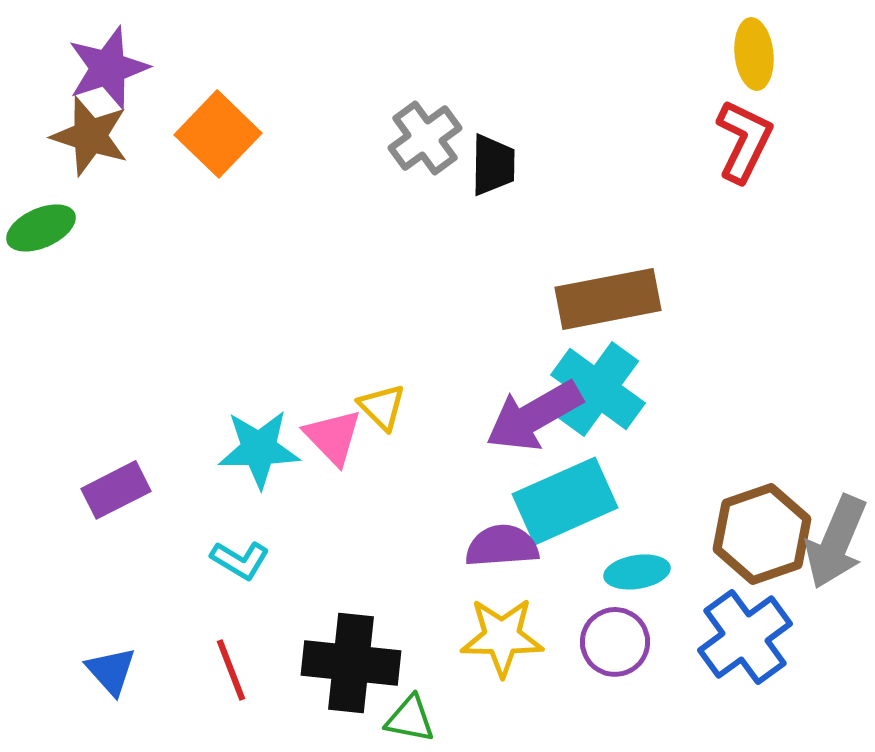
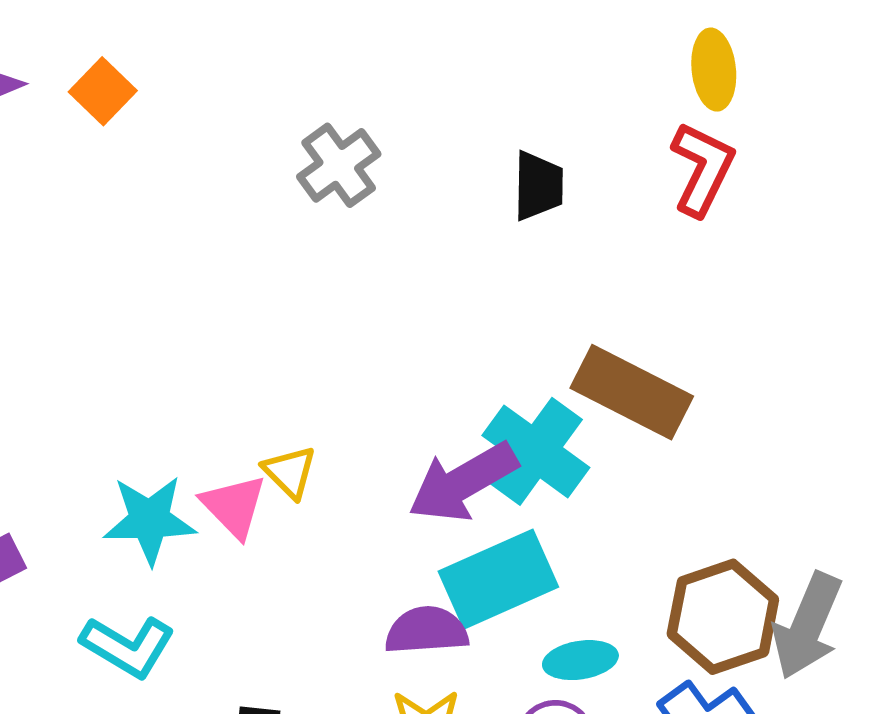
orange square: (218, 134) -> (103, 91), moved, size x0.7
black trapezoid: (493, 165) -> (538, 186), moved
brown rectangle: (608, 299) -> (632, 392), moved, turned 38
cyan L-shape: (240, 560) -> (128, 646), size x1.4

